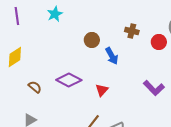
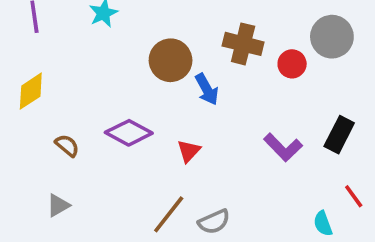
brown cross: (132, 31) -> (243, 44), size x1.5
brown circle: (92, 40) -> (171, 60), size x1.5

